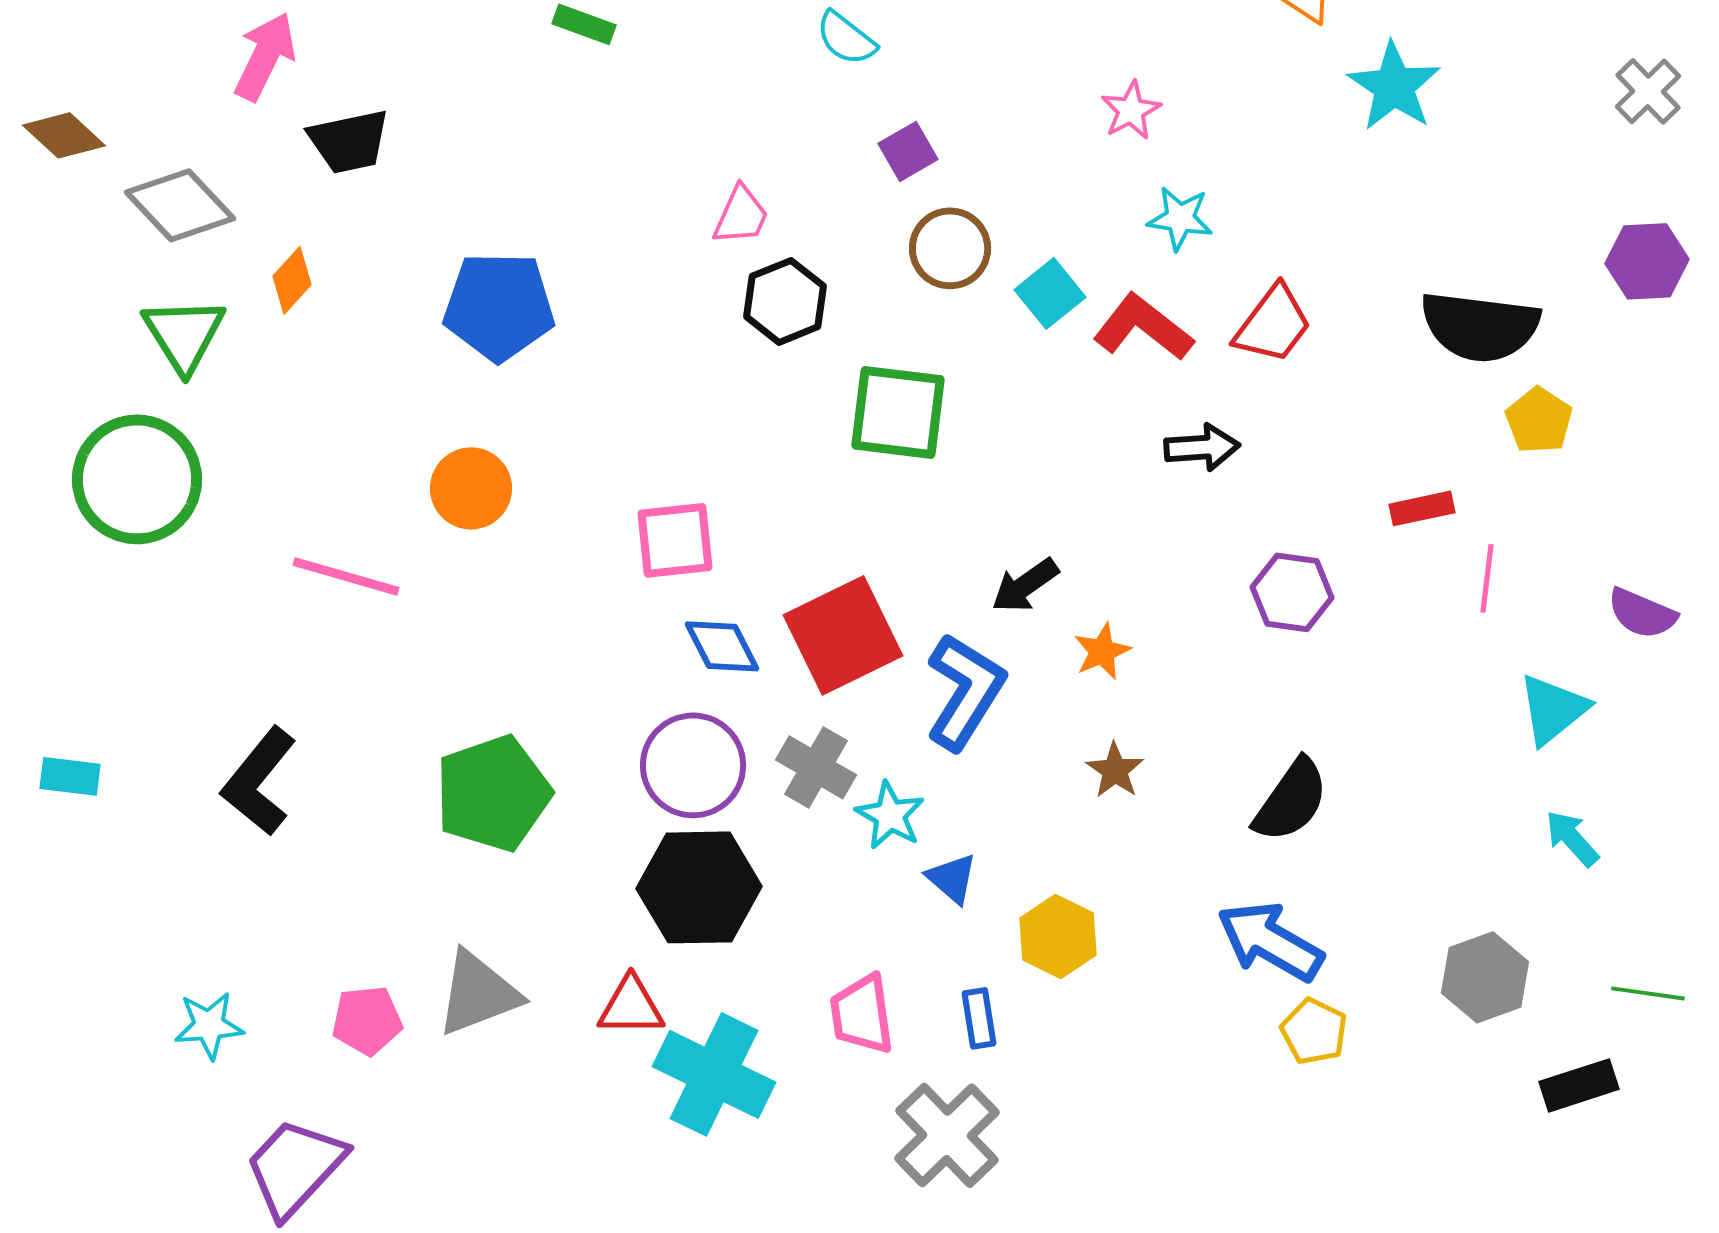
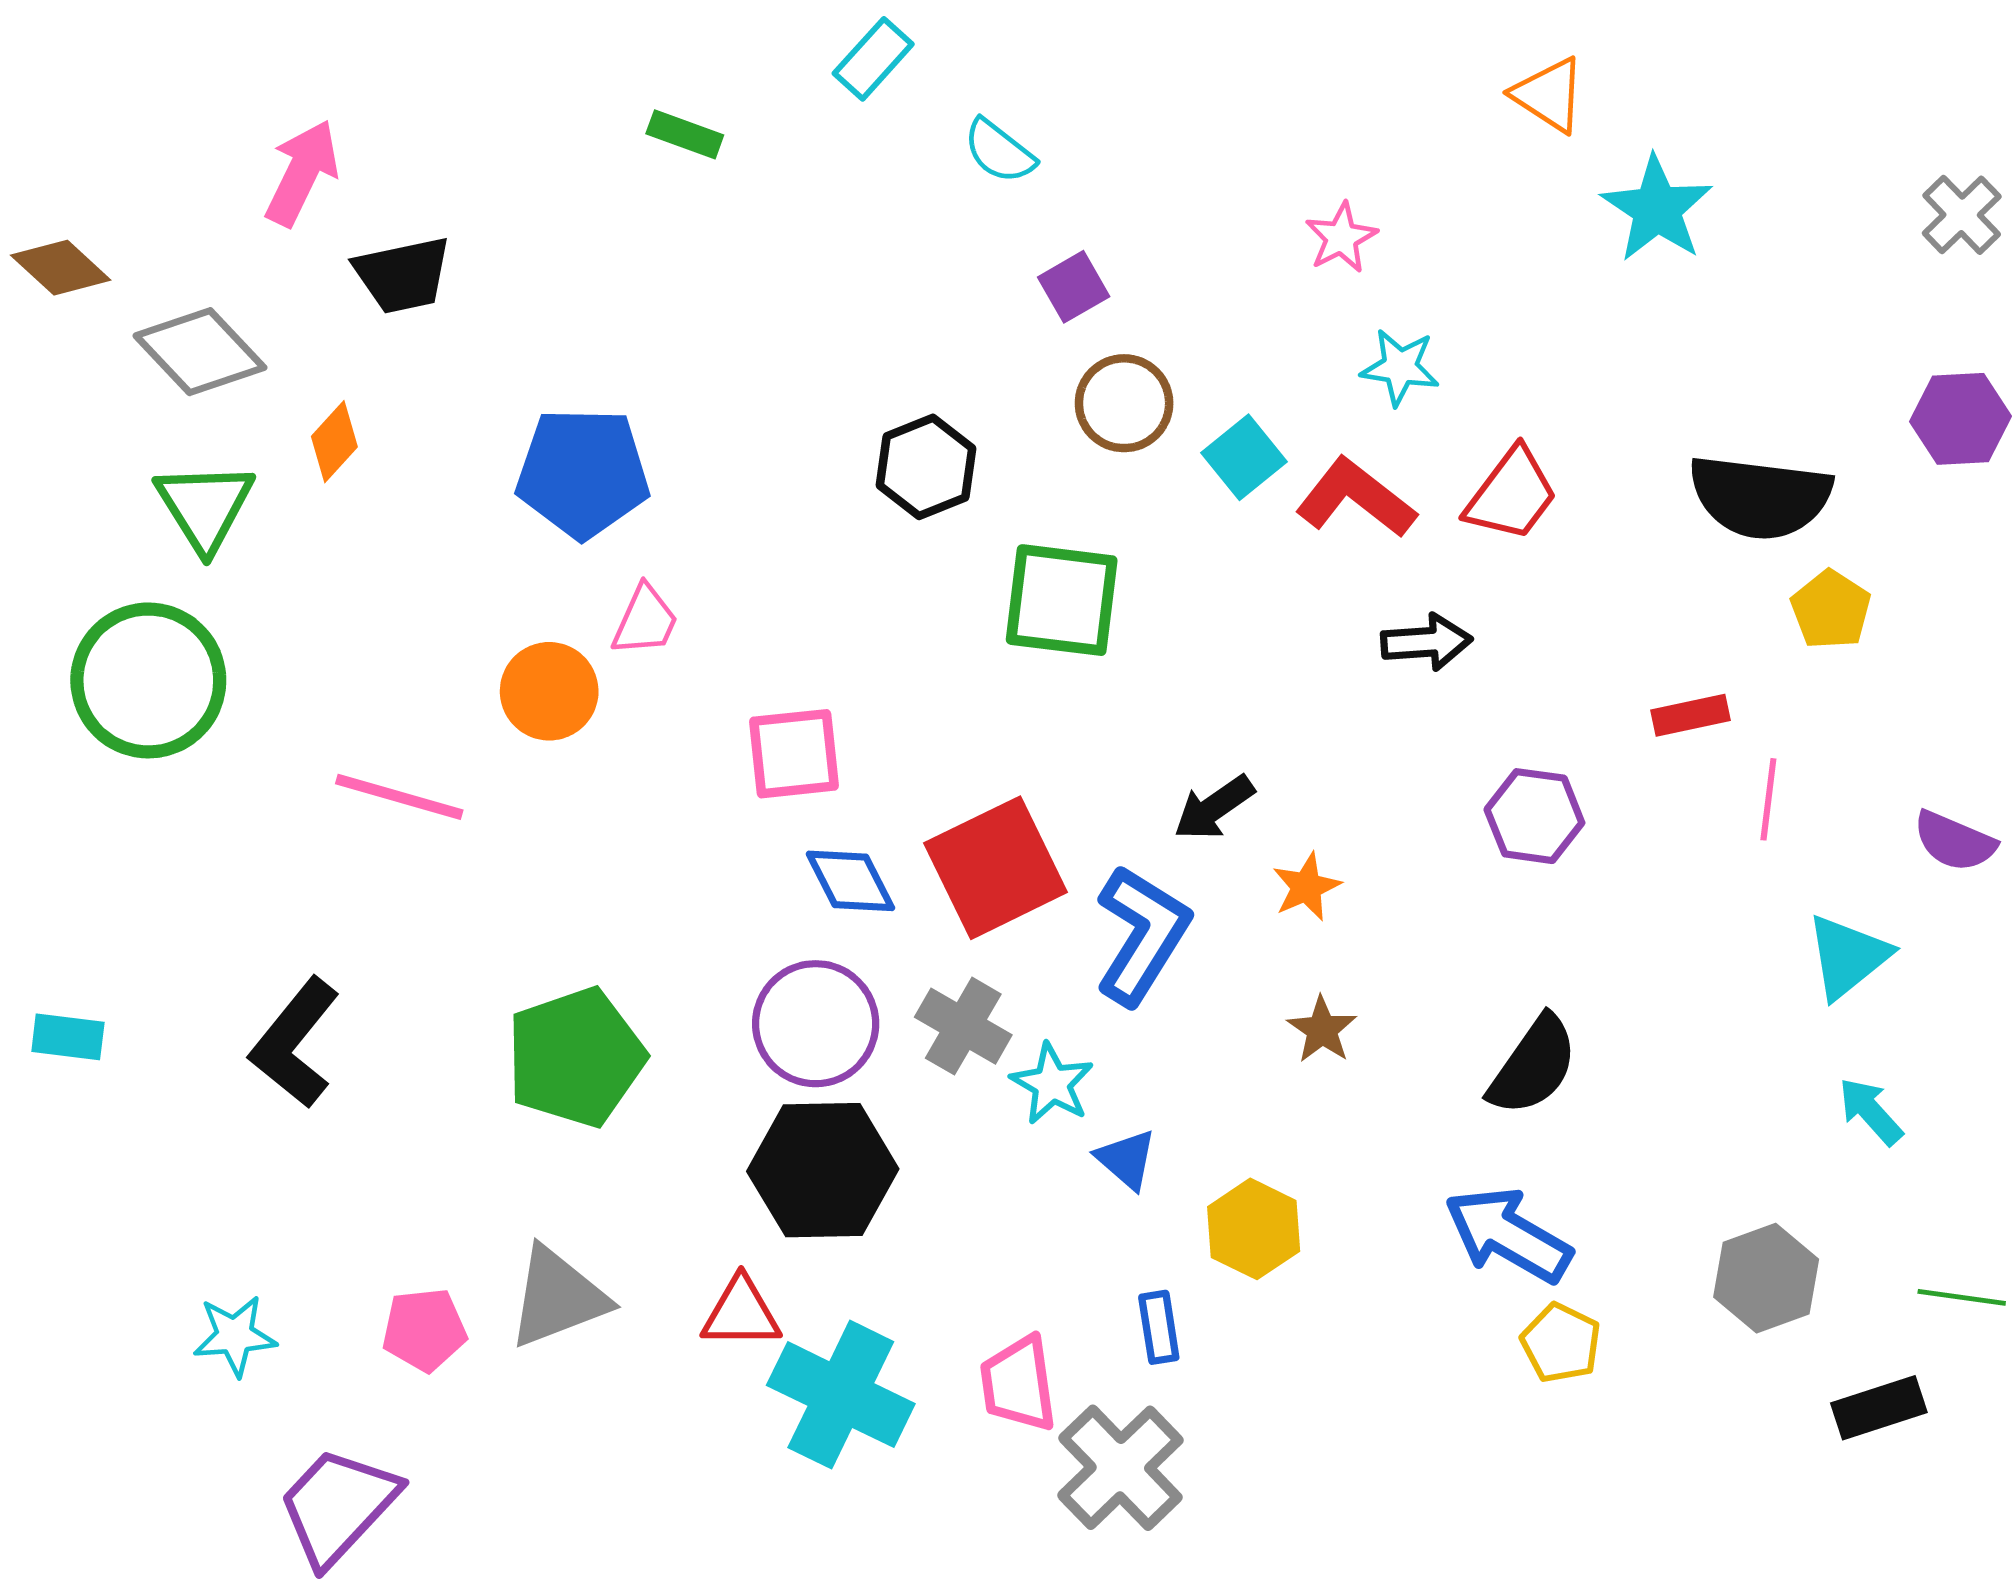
pink trapezoid: (741, 215) -> (645, 620), moved
pink trapezoid: (862, 1014) -> (1018, 1384), moved

